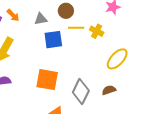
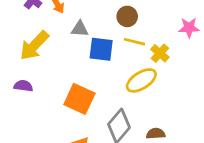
gray triangle: (41, 19) -> (80, 29), moved
yellow ellipse: (117, 59) -> (141, 80), moved

